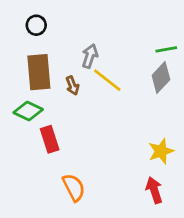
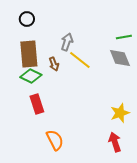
gray diamond: (161, 77) -> (120, 58), turned -65
green diamond: (28, 111) -> (31, 76), moved

